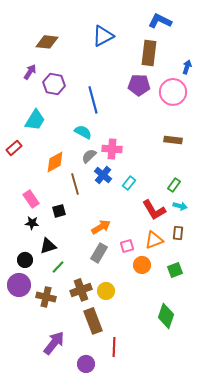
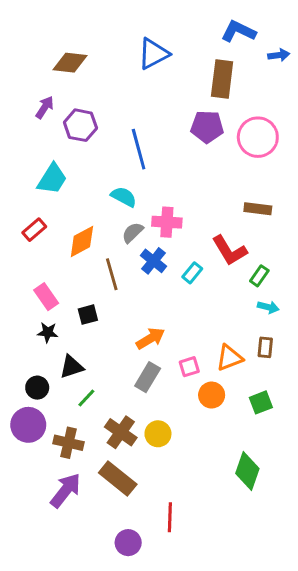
blue arrow: (187, 67) -> (279, 55), moved, turned 64
red rectangle: (14, 148) -> (34, 230), moved
red L-shape: (154, 210) -> (229, 250), moved
brown cross: (81, 290) -> (121, 432), turned -35
brown rectangle: (93, 321) -> (118, 479), moved, turned -30
purple arrow: (54, 343) -> (66, 490), moved

